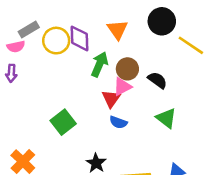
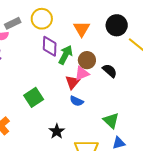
purple diamond: (79, 38) -> (50, 46), moved
yellow circle: (56, 41) -> (42, 19), moved
green triangle: (166, 118) -> (111, 121), moved

